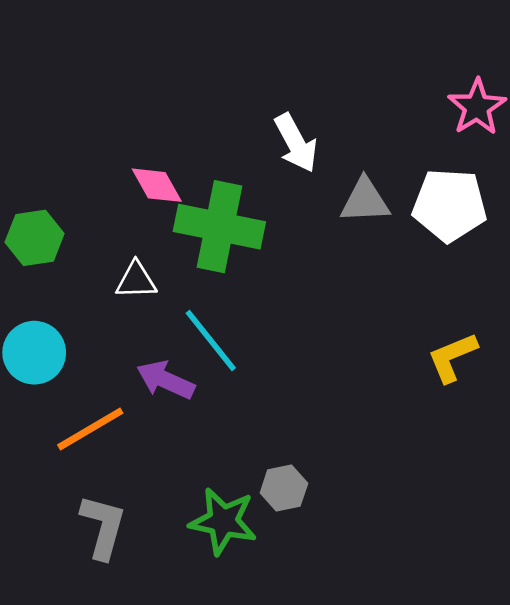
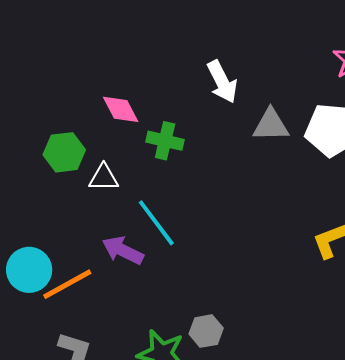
green cross: (219, 227) -> (165, 141), size x0.6
green hexagon: (35, 238) -> (64, 152), moved
cyan circle: (34, 353) -> (29, 270), moved

